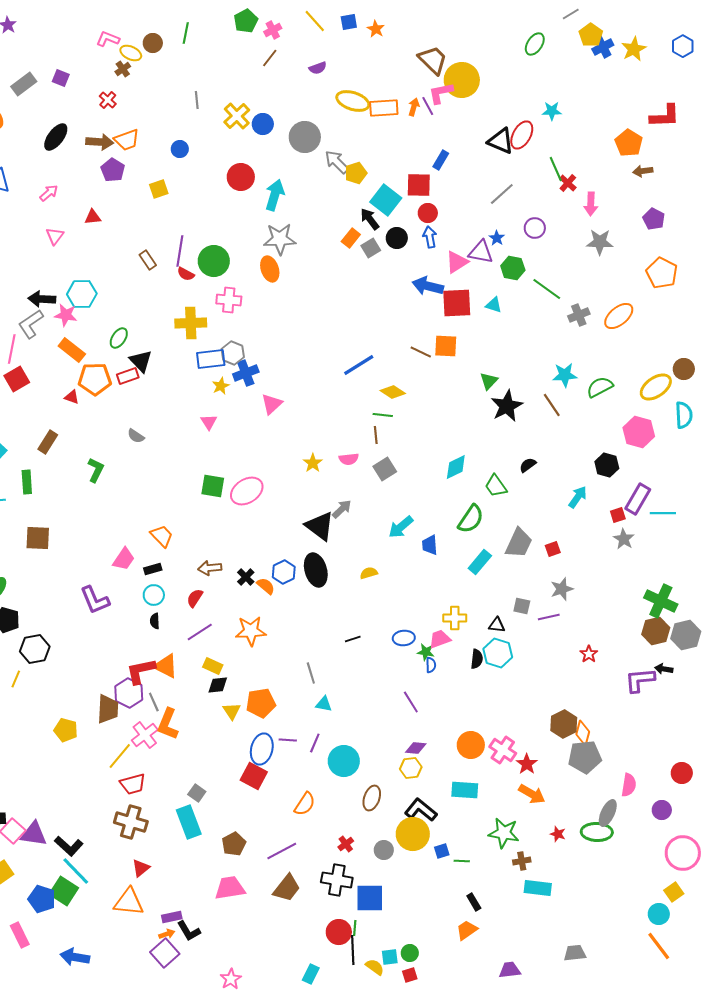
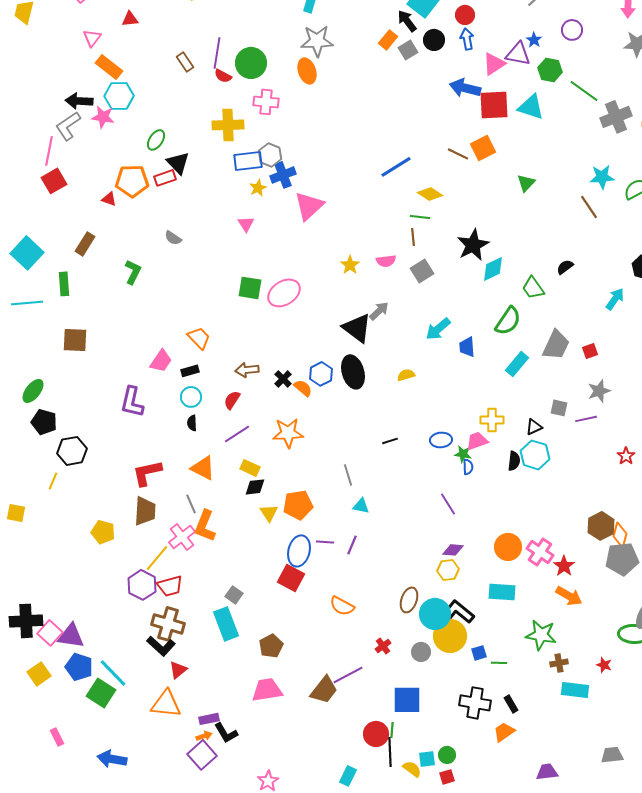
cyan triangle: (494, 305) -> (531, 107), size x1.6
gray cross: (579, 315) -> (616, 117), size x1.4
orange square: (446, 346) -> (483, 148), turned -30
orange rectangle: (72, 350) -> (109, 67), moved
pink triangle: (272, 404) -> (309, 206), size x1.4
black star: (507, 406) -> (473, 245), moved
purple L-shape: (95, 600) -> (132, 402), turned 36
black triangle: (497, 625) -> (534, 427), turned -30
red L-shape: (141, 671) -> (147, 473), moved
purple hexagon: (129, 693) -> (142, 585), moved
cyan circle: (344, 761) -> (435, 614), moved
orange semicircle: (305, 804) -> (342, 606), turned 85
red star: (558, 834) -> (604, 665), moved
black L-shape: (69, 846) -> (161, 646), moved
purple line: (282, 851) -> (348, 675), moved
black cross: (337, 880) -> (475, 703), moved
blue pentagon: (42, 899) -> (79, 667), moved
pink rectangle: (20, 935) -> (57, 737), size x0.7

